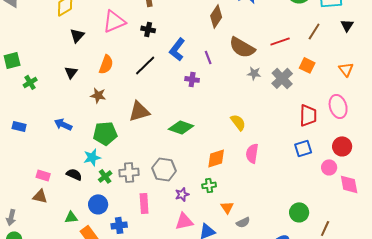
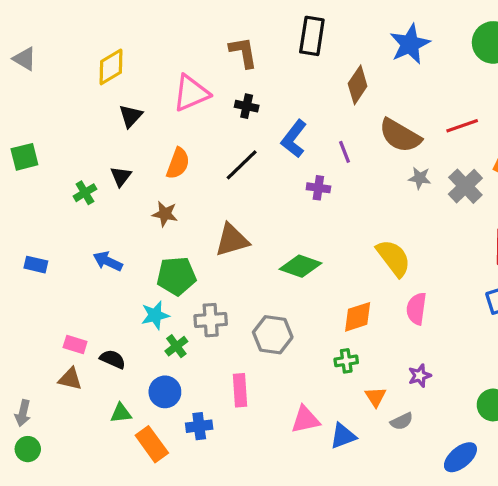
green cross: (30, 82) -> (85, 193), moved
yellow semicircle: (238, 122) -> (394, 258), size x1.4
gray cross: (129, 172) -> (211, 320), moved
black semicircle: (74, 174) -> (113, 359), moved
purple star: (182, 194) -> (420, 376), moved

